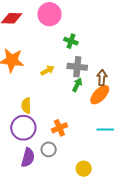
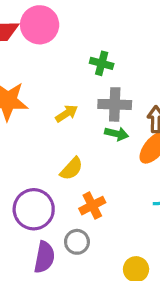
pink circle: (49, 14) -> (40, 25), moved
green arrow: (77, 85) -> (117, 134), turned 80
yellow semicircle: (26, 106) -> (72, 169), moved, turned -133

